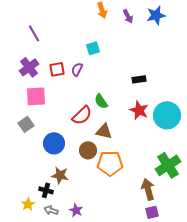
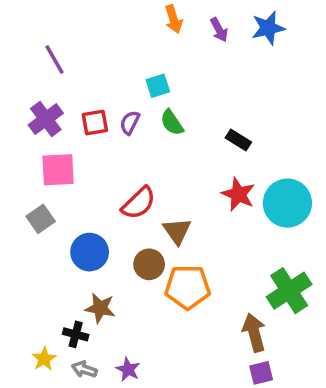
black rectangle: (139, 79) -> (238, 140), turned 40
green semicircle: (101, 101) -> (172, 123), moved
brown triangle: (104, 131) -> (177, 231), turned 42

